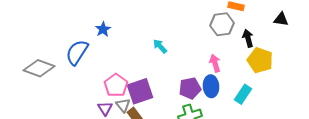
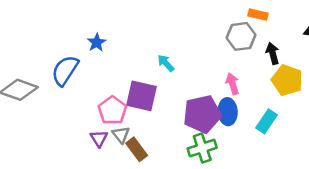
purple pentagon: (190, 88) -> (202, 114), size x1.4
purple square: (140, 91) -> (141, 96), moved, turned 32

